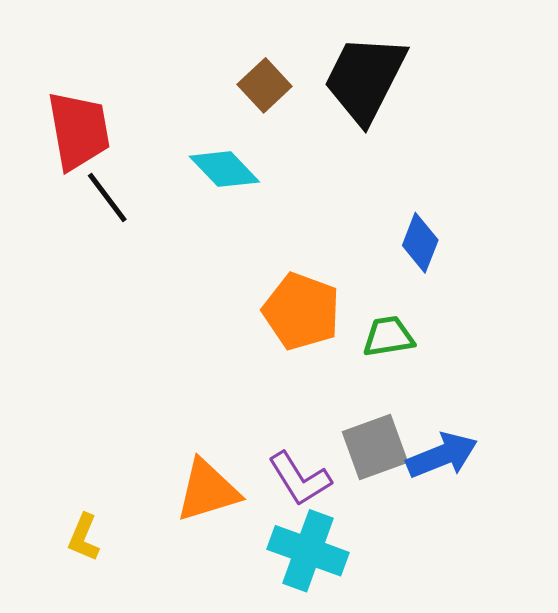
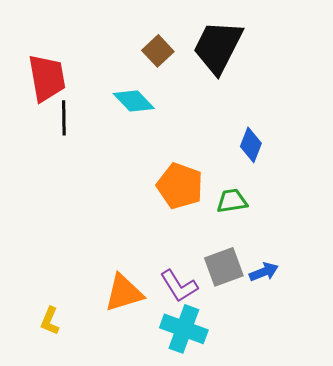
black line: (107, 198) -> (64, 118), turned 36
blue arrow: (442, 455) -> (264, 272), size x0.7

